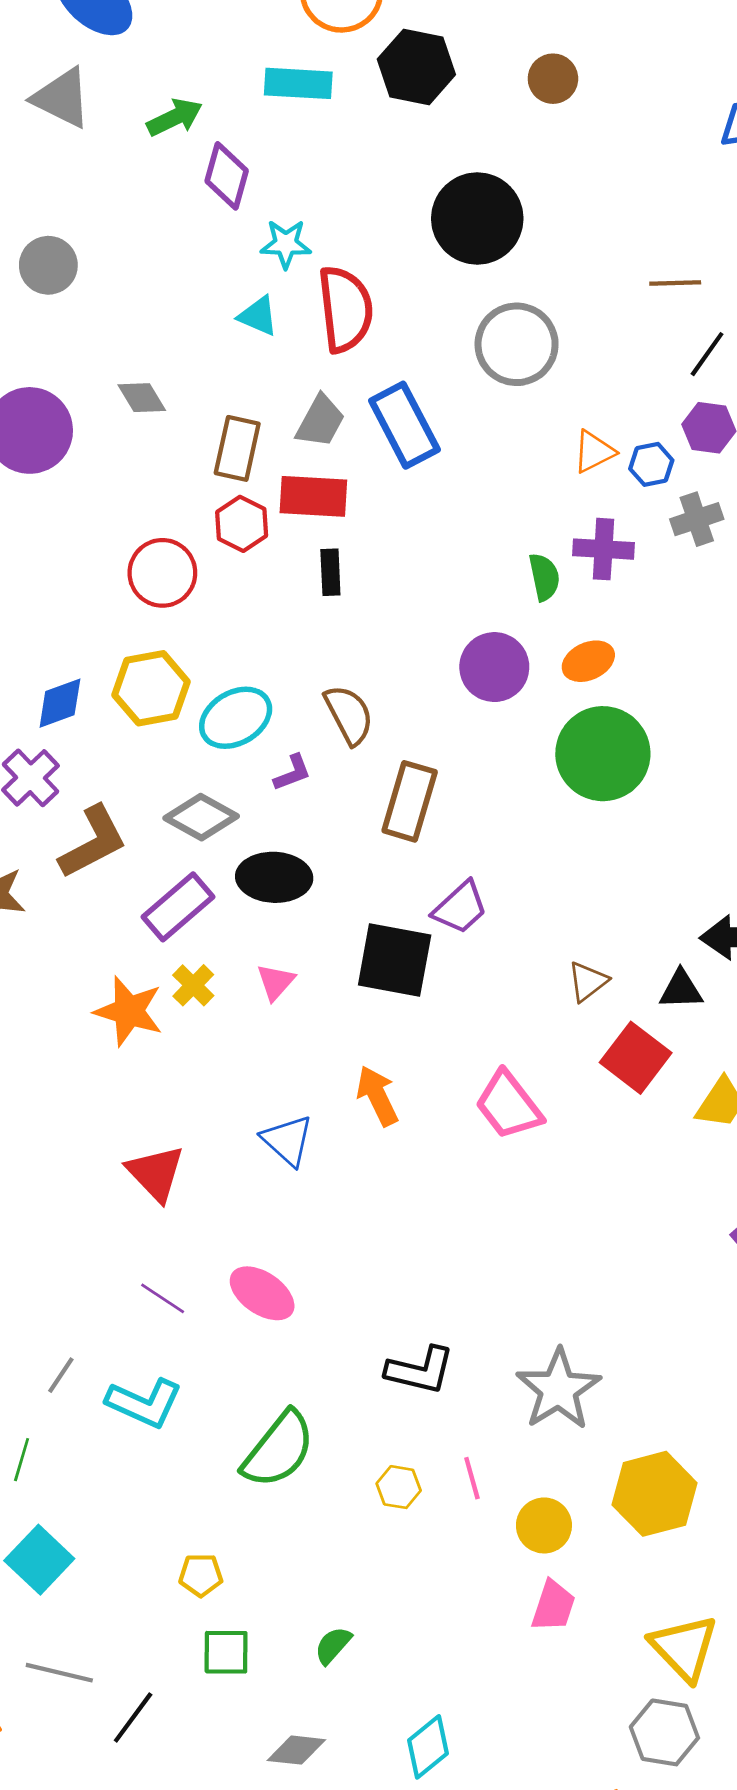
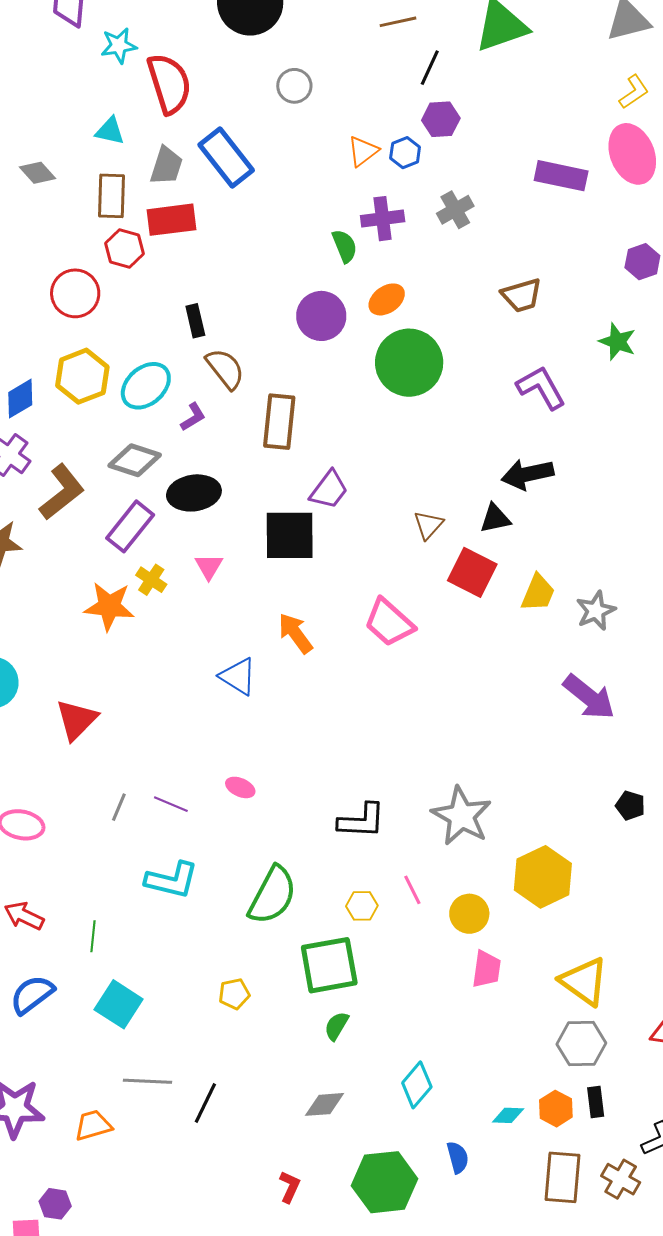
cyan triangle: (258, 316) -> (110, 131), moved
gray circle: (517, 344) -> (294, 86), size x0.6
gray cross: (697, 519) -> (455, 210), moved
black rectangle: (330, 572) -> (195, 321), moved
red triangle: (156, 1173) -> (77, 720), moved, turned 39
pink ellipse: (262, 1293) -> (240, 787), size x0.6
gray line: (61, 1375) -> (119, 807), moved
green square: (226, 1652) -> (329, 965), moved, size x1.6

